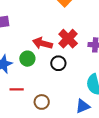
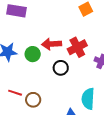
red arrow: (42, 43) -> (52, 44), turned -36
red line: (17, 89) -> (15, 93), moved

